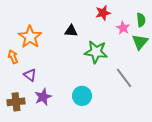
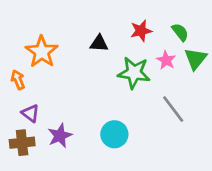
red star: (103, 13) -> (141, 31), moved
green semicircle: (141, 20) -> (180, 32), moved, turned -32
pink star: (123, 28) -> (166, 60), moved
purple triangle: (30, 75) -> (30, 113), moved

